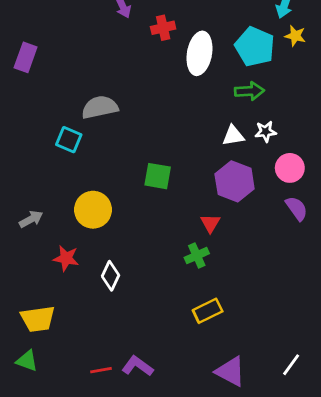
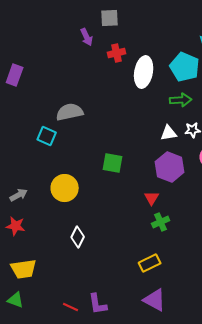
green cross: (197, 256) -> (161, 222), moved
red star: (66, 258) -> (16, 226), moved
purple L-shape: (137, 366) -> (98, 304), turned -135
red line: (101, 370) -> (71, 307), turned 35
purple triangle: (230, 371) -> (155, 300), moved

